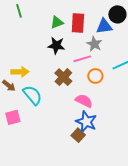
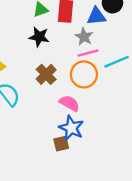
pink line: (82, 59) -> (88, 53), moved
orange circle: (95, 76) -> (84, 74), size x1.5
brown square: (78, 135) -> (61, 144), turned 32

